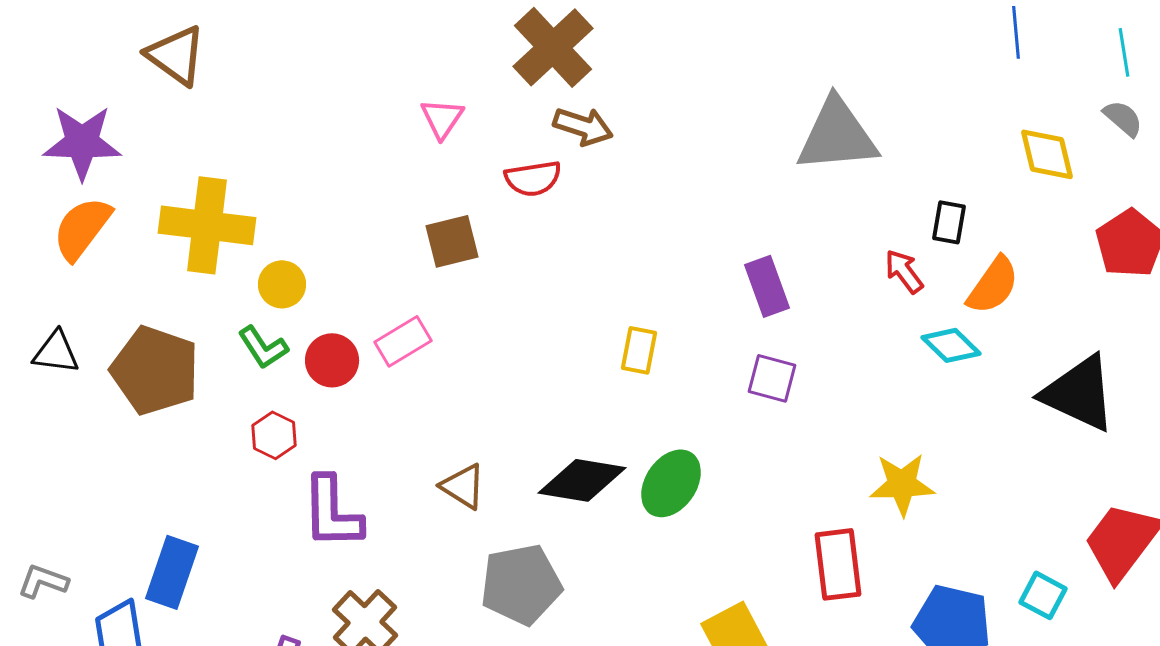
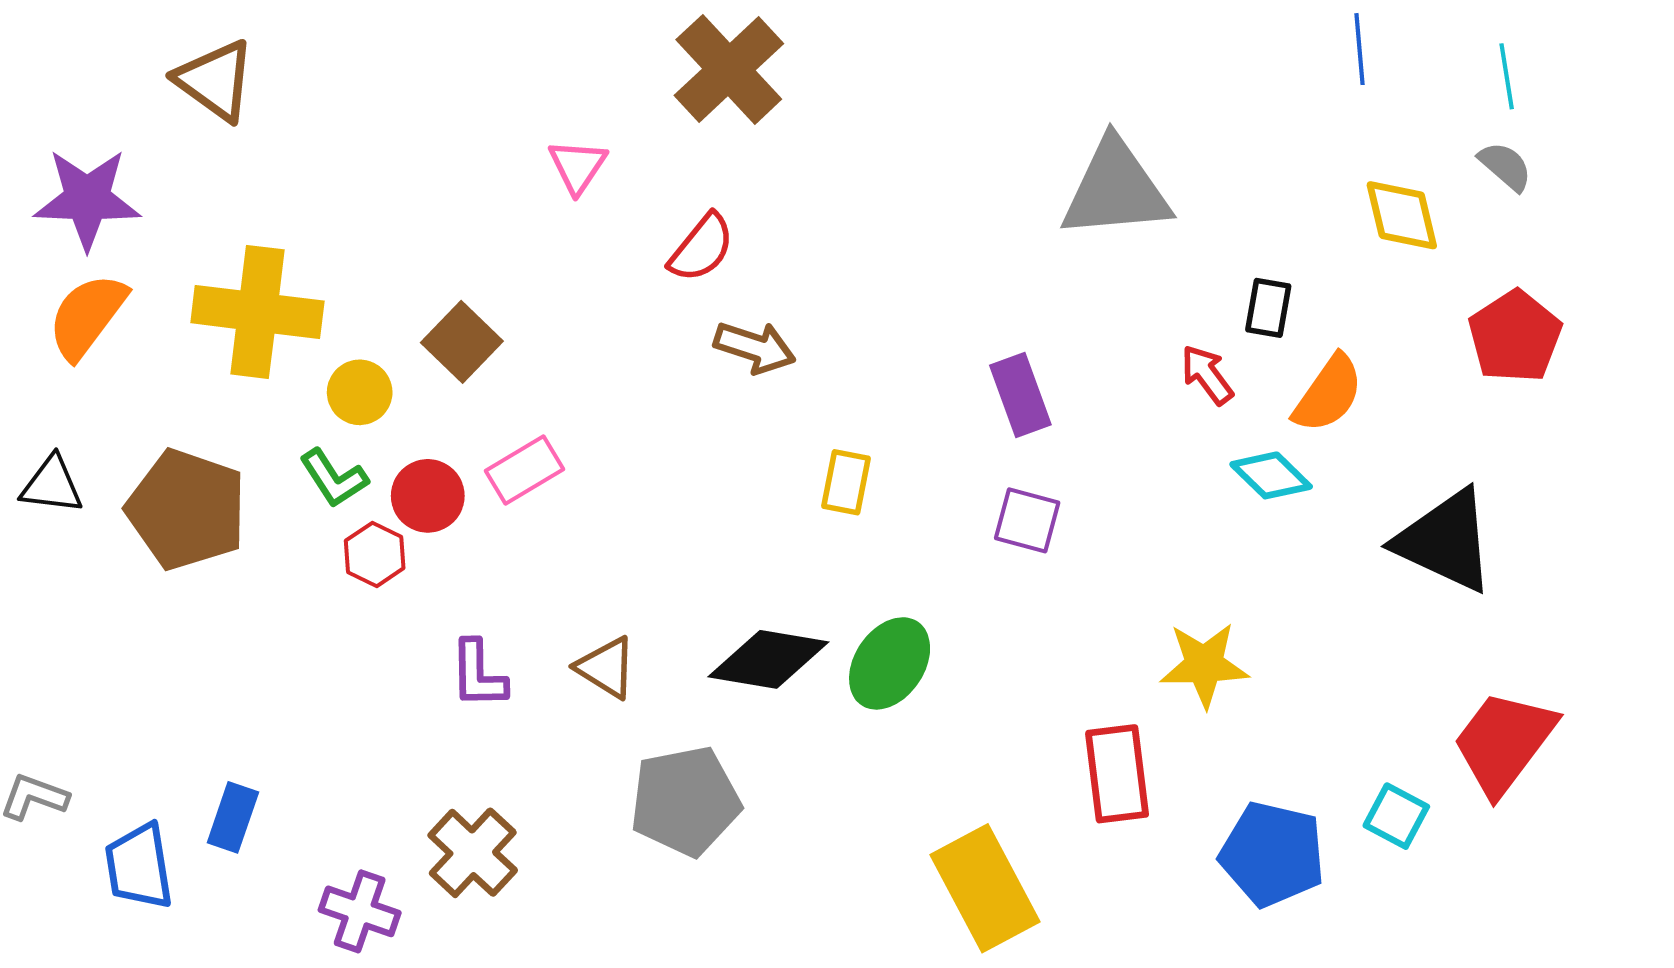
brown arrow: (583, 126) -> (755, 347), moved
red semicircle: (533, 178) -> (702, 248), turned -42
brown square: (452, 241) -> (462, 342), moved, turned -32
red hexagon: (274, 435) -> (375, 554), moved
purple L-shape: (332, 512) -> (478, 674), moved, size x0.7
blue rectangle: (172, 572) -> (233, 817), moved, size x0.7

